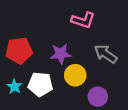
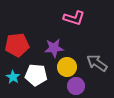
gray arrow: (106, 54) -> (97, 63), moved
purple circle: (98, 97) -> (76, 86), moved

